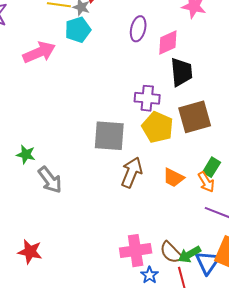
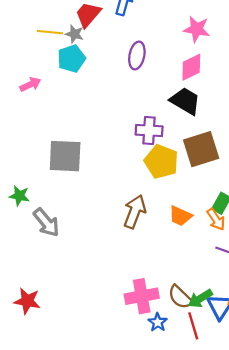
pink diamond: (168, 42) -> (191, 67), moved
pink arrow: (39, 52) -> (30, 84), size x0.6
black trapezoid: (181, 72) -> (185, 101), turned -52
gray square: (109, 136) -> (65, 156), moved

